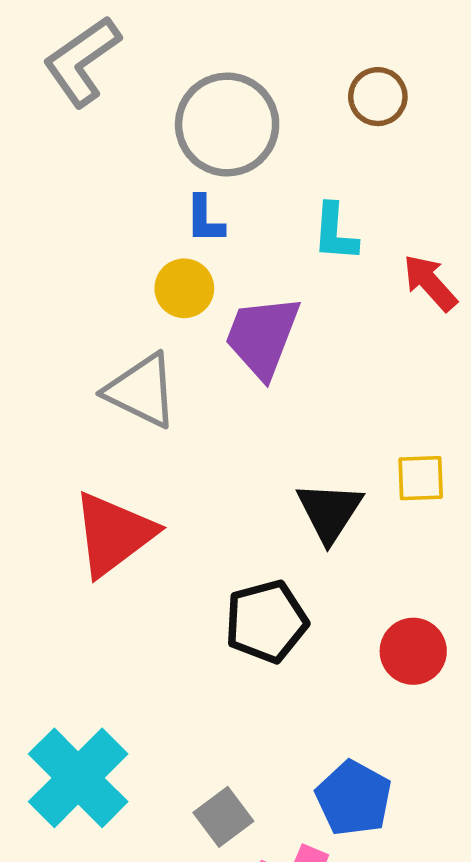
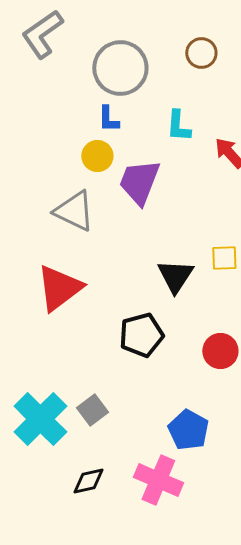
gray square: (223, 817) -> (92, 410), moved

